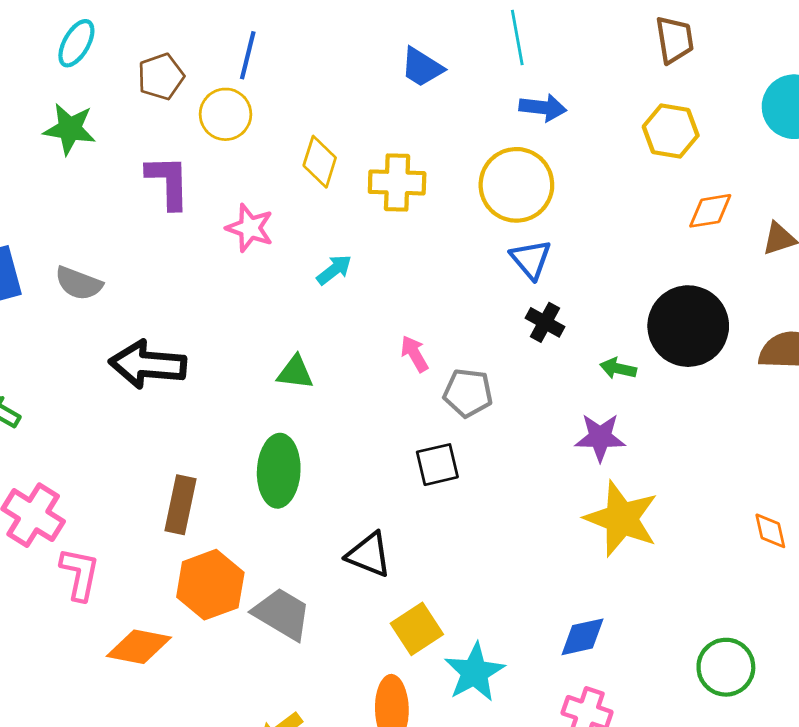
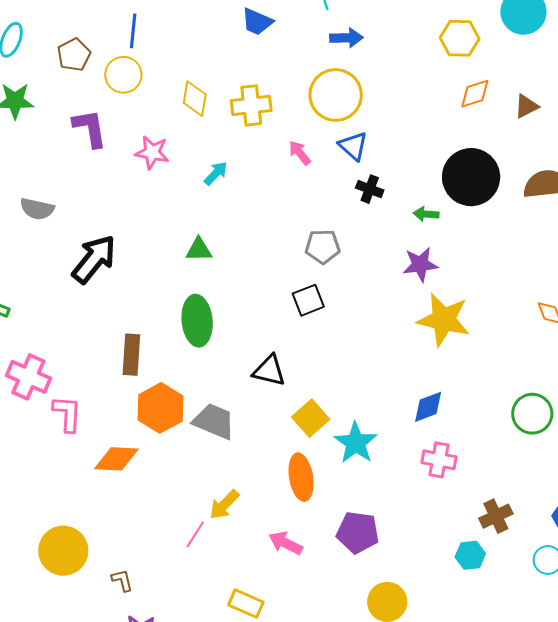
yellow hexagon: (671, 131) -> (460, 38), moved
pink arrow: (414, 354) -> (300, 153), moved
black arrow: (148, 364) -> (94, 259), turned 132

